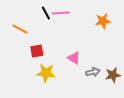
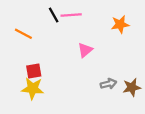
red square: (37, 51) -> (34, 71), moved
pink triangle: (74, 58) -> (85, 50), moved, turned 48
yellow star: (46, 73) -> (33, 88), moved

